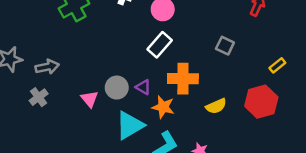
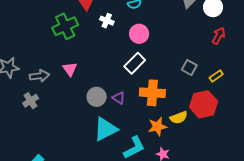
yellow rectangle: (277, 65) -> (216, 76), moved
pink triangle: (89, 99) -> (70, 69), moved
red hexagon: (261, 102) -> (204, 104), moved
orange star: (163, 107) -> (157, 127), moved, turned -30

